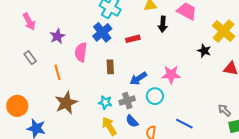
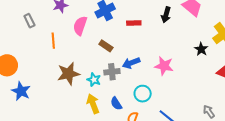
brown rectangle: (110, 67) -> (106, 46), turned -64
cyan circle: (155, 96) -> (143, 94), moved
gray cross: (127, 101) -> (112, 72), moved
brown star: (66, 103) -> (68, 74), moved

